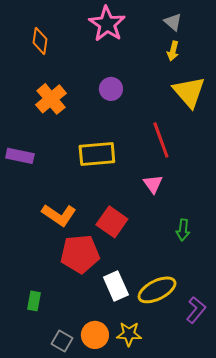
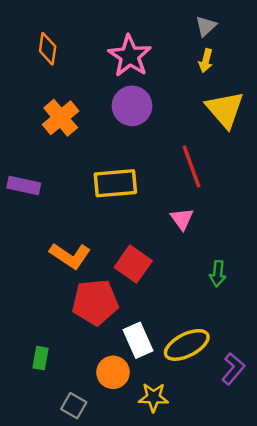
gray triangle: (173, 22) -> (206, 26), turned 36
pink star: (107, 24) -> (130, 56), moved
purple circle: (111, 89) -> (132, 106), size x1.4
orange circle: (95, 335) -> (113, 372), moved

